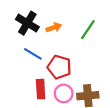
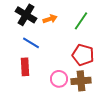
red pentagon: (59, 67) -> (83, 55), moved
red rectangle: (41, 89) -> (25, 67), moved

